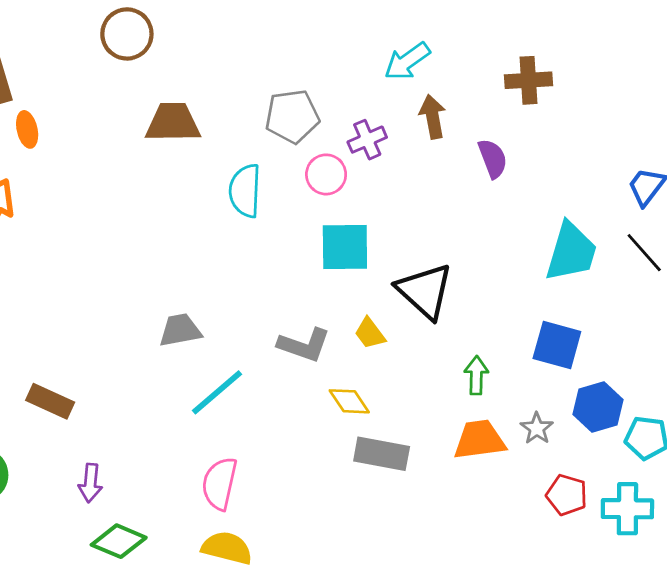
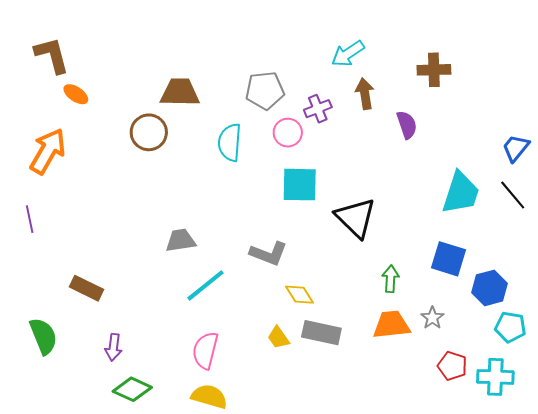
brown circle: (127, 34) -> (149, 132), moved
orange ellipse: (27, 129) -> (76, 94), turned -45
yellow trapezoid: (370, 333) -> (278, 338), moved
blue hexagon: (598, 407) -> (489, 288), moved

